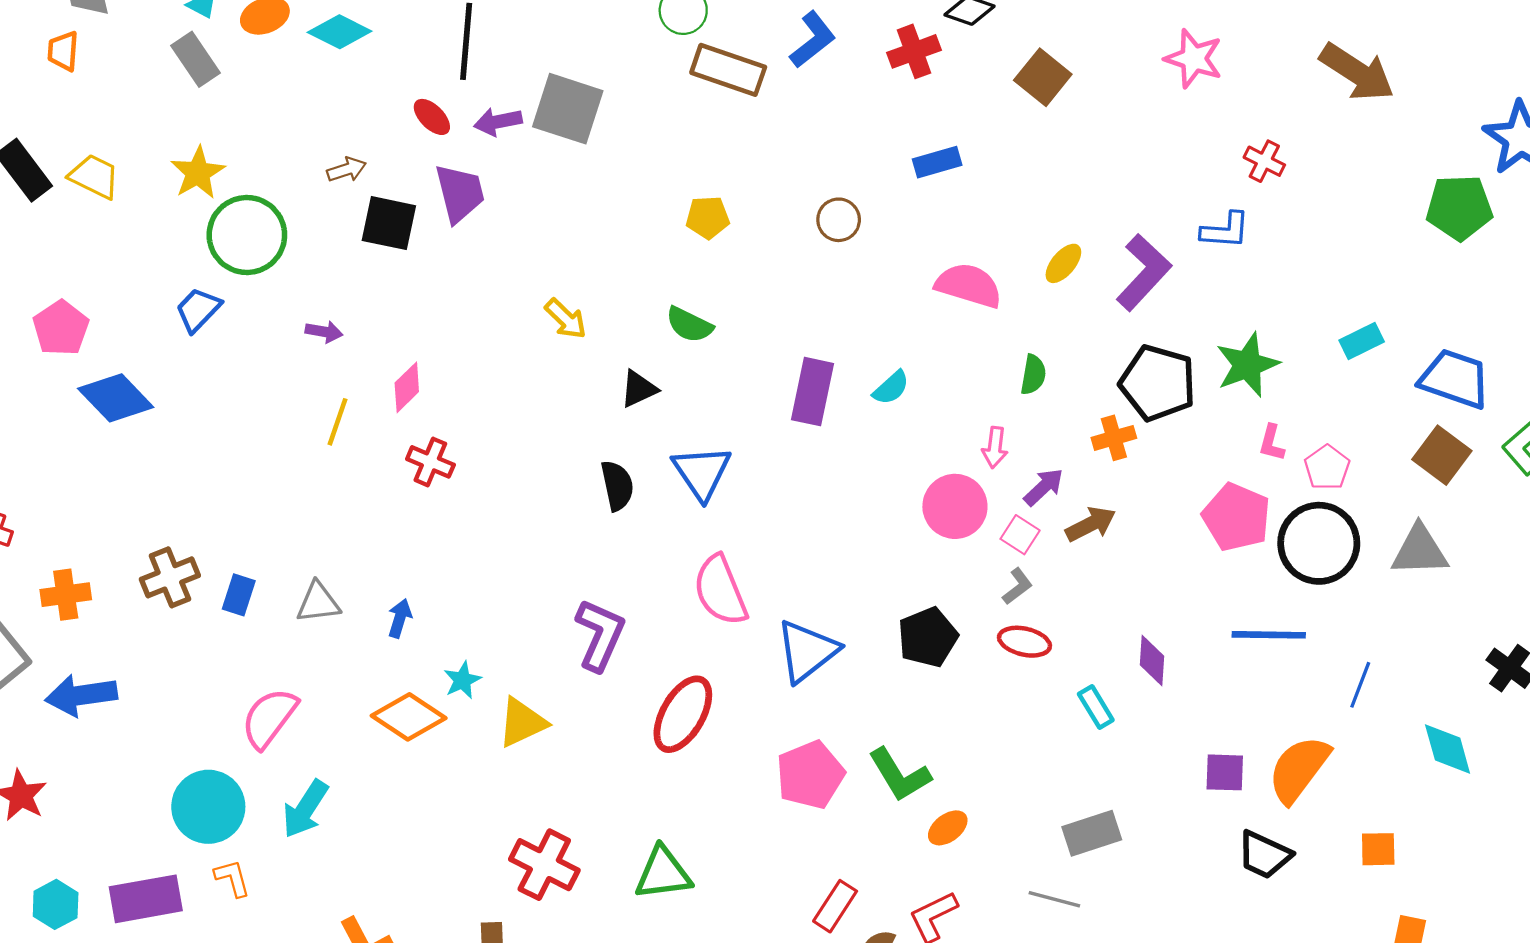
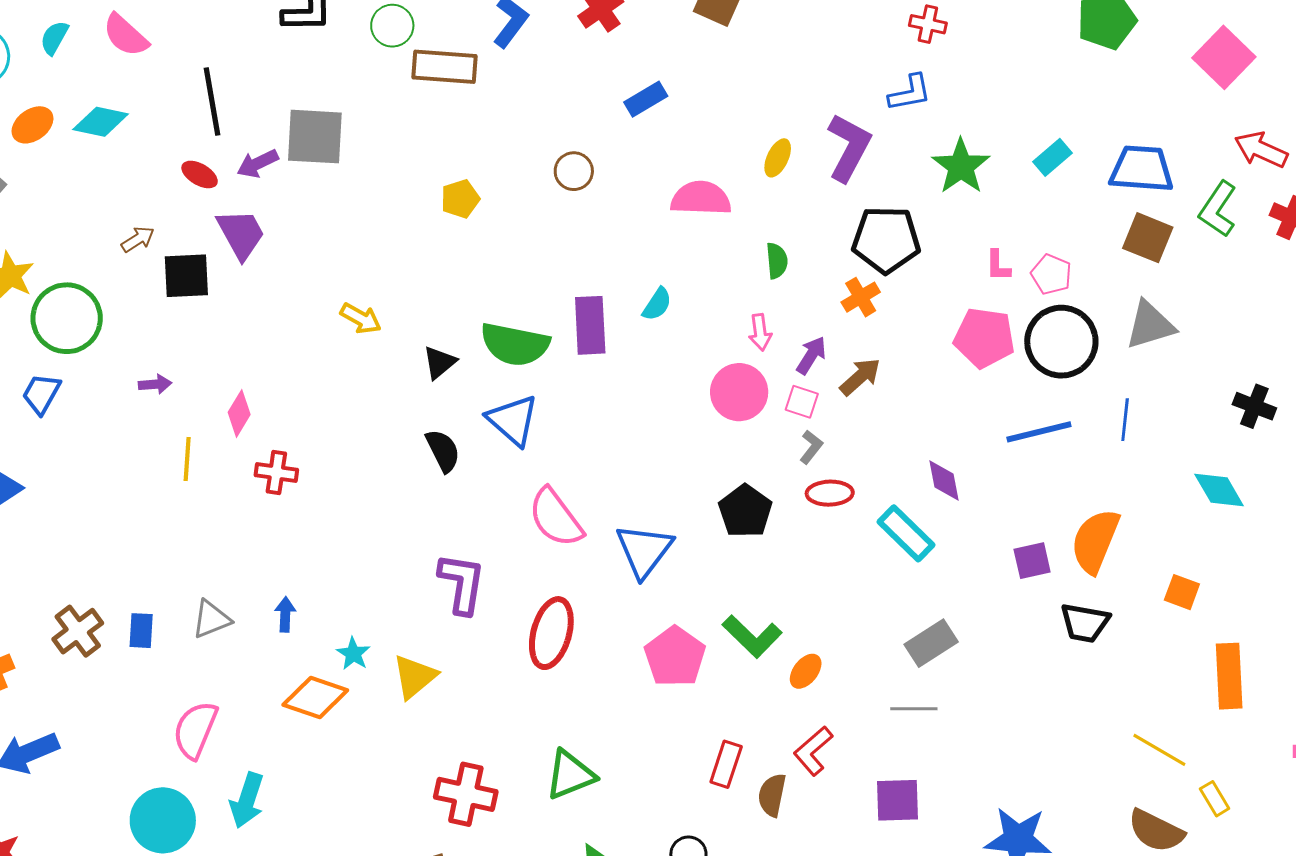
green semicircle: (689, 325) -> (515, 344), moved, size x1.6
green star: (1247, 365) -> (961, 166), moved
blue line: (1360, 685) -> (1125, 420), moved
cyan rectangle: (1096, 707) -> (906, 533), size x1.5
orange square: (1378, 849) -> (1182, 592), turned 36

